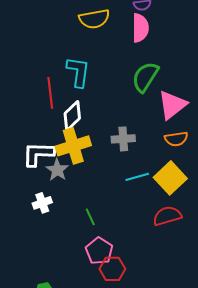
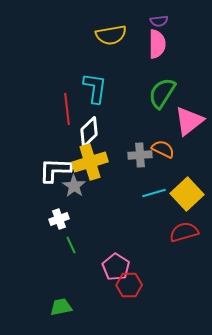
orange semicircle: (176, 139) -> (163, 149), moved, turned -145
green line: (90, 217) -> (71, 245), moved

